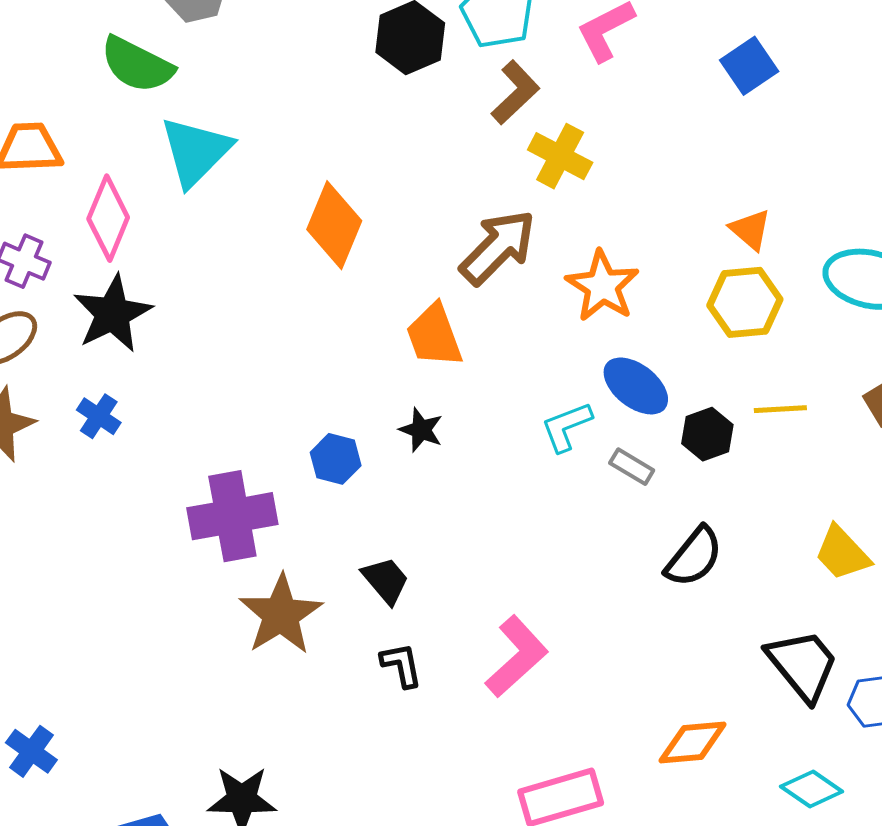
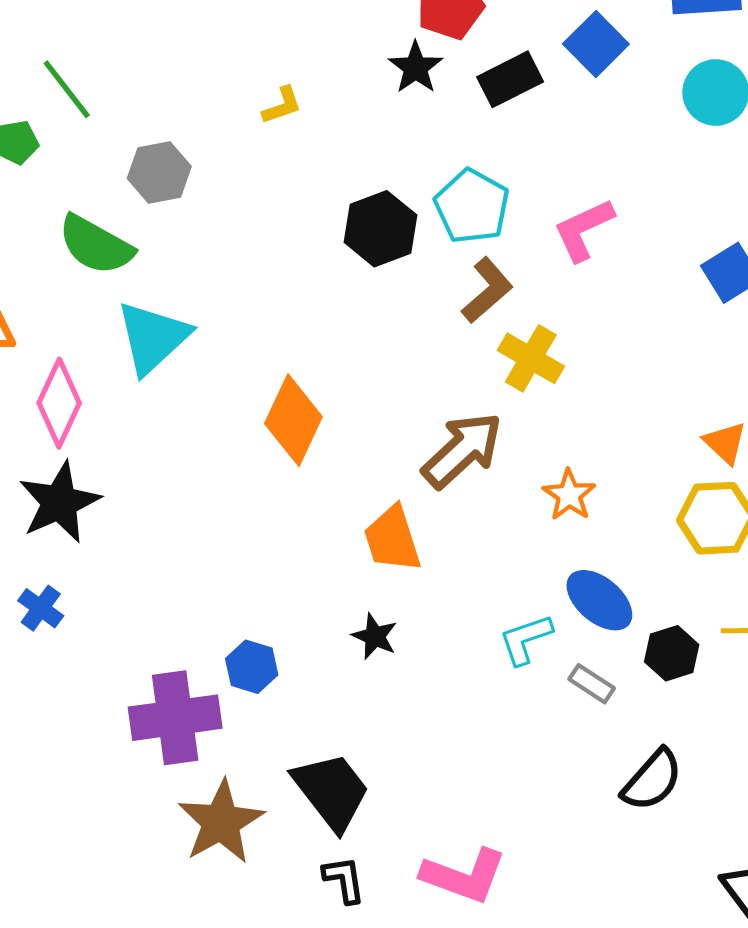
orange star: (602, 286) -> (569, 495), size x0.7
blue hexagon: (336, 459) -> (252, 667), moved
black trapezoid: (386, 580) -> (331, 791), size x1.6
pink L-shape: (517, 657) -> (464, 876), turned 60

